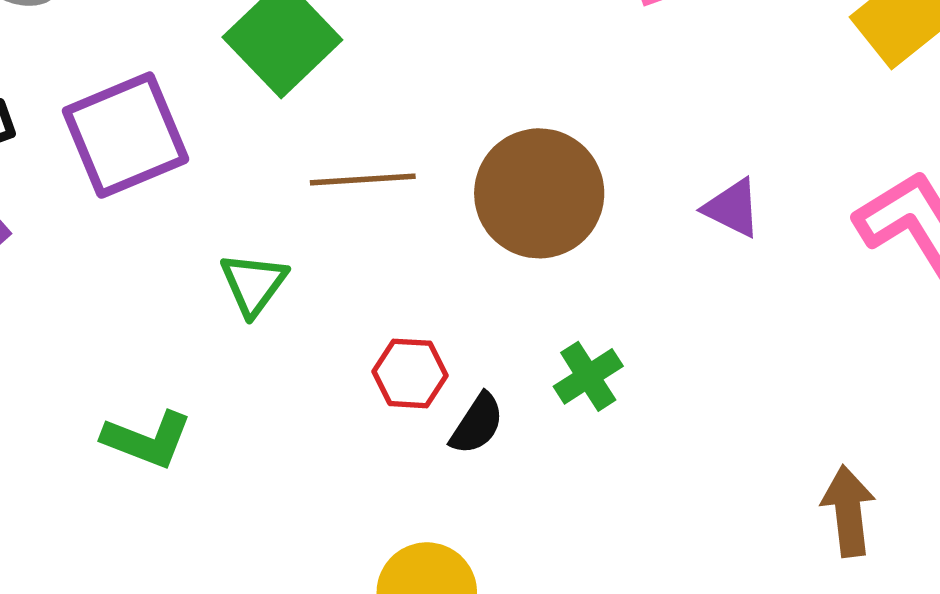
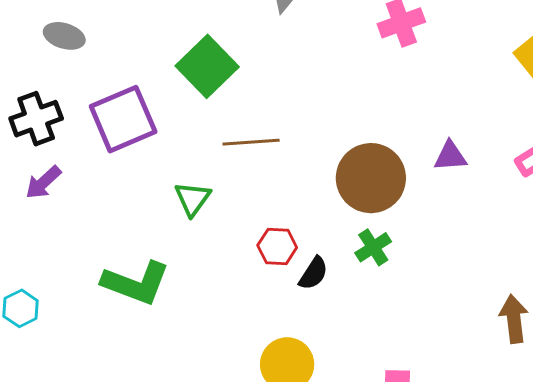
brown circle: (539, 193) -> (371, 178), moved
purple triangle: (732, 208) -> (450, 156), turned -30
green L-shape: (147, 440) -> (136, 283), size x1.4

